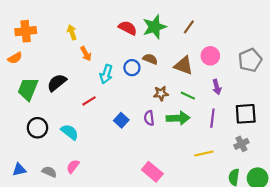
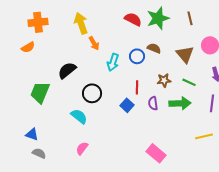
brown line: (189, 27) -> (190, 18), turned -48
yellow arrow: (72, 32) -> (81, 23), size x1.5
brown triangle: (183, 65) -> (185, 54), turned 30
green trapezoid: (28, 89) -> (40, 92), moved
red line: (89, 101) -> (137, 87), moved, turned -56
black circle: (37, 128) -> (92, 93), moved
blue triangle: (19, 170) -> (32, 134), moved, turned 32
gray semicircle: (49, 172) -> (39, 153), moved

